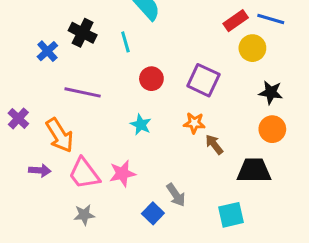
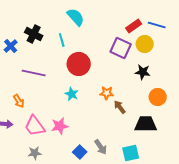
red circle: (151, 79) -> (79, 64), size x1.5
purple square: (203, 80) -> (121, 48), moved
black star: (271, 92) -> (143, 72), moved
orange arrow: (60, 135) -> (19, 101), size x0.6
gray arrow: (176, 195) -> (101, 147), moved

